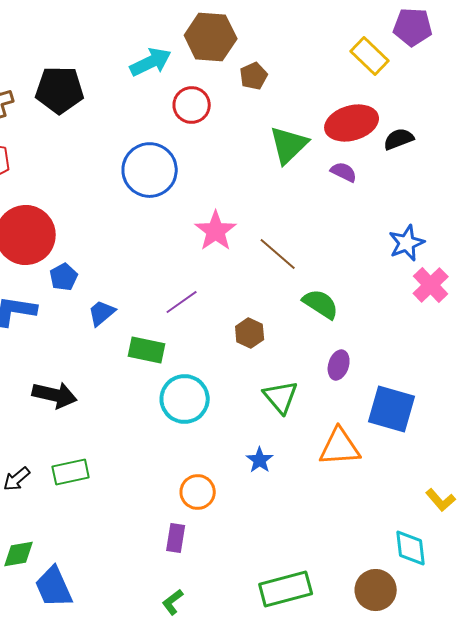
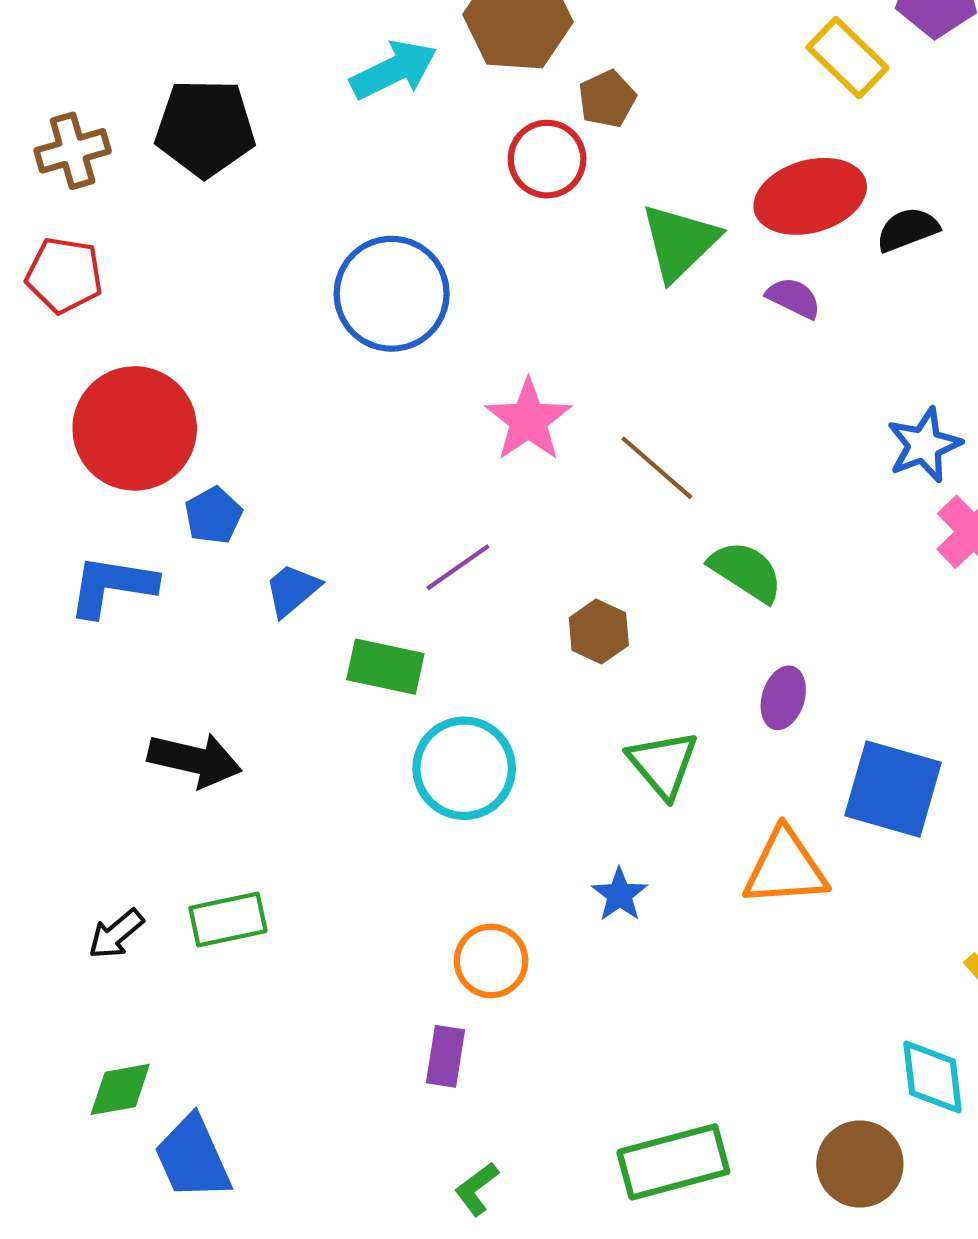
red circle: (192, 105) -> (547, 159), moved
green L-shape: (173, 602) -> (477, 1189), moved

